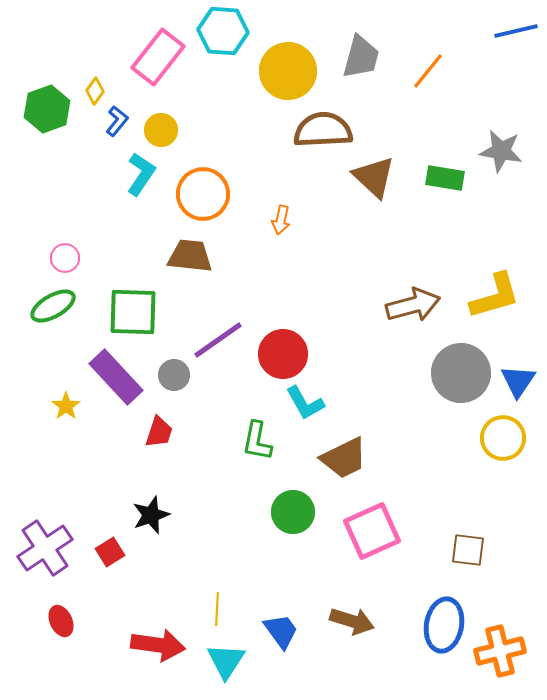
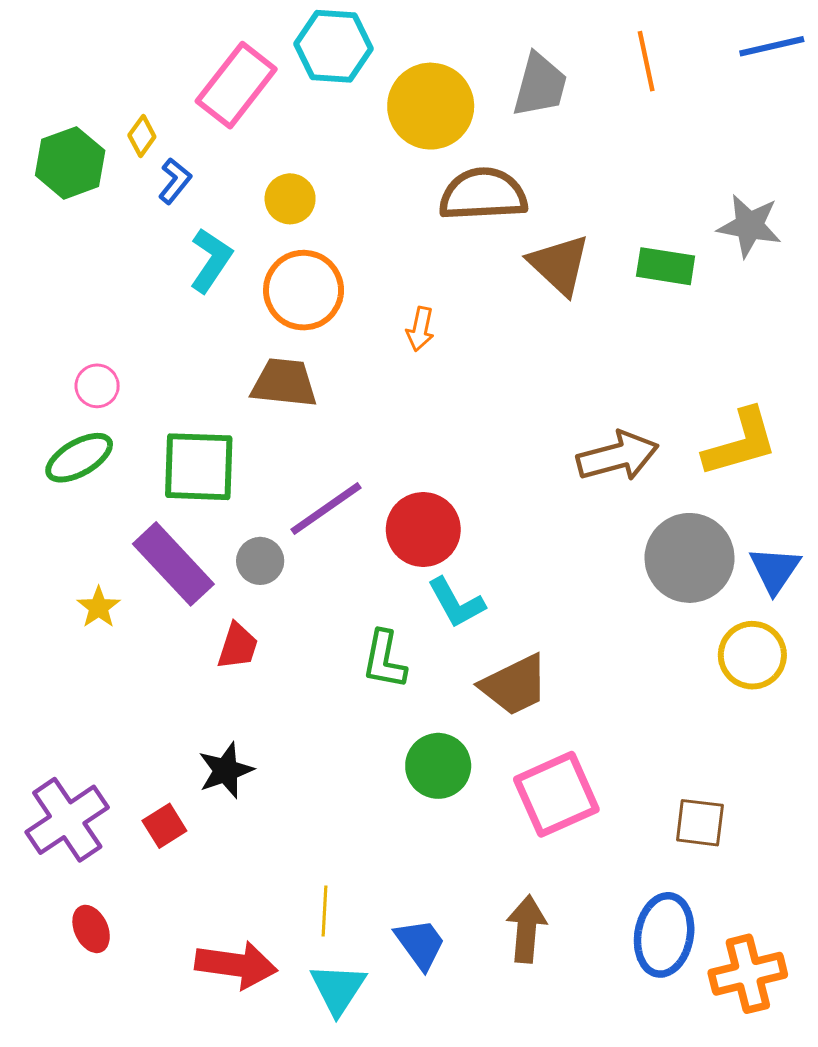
orange line: (428, 71) -> (646, 61), moved, turned -51
yellow circle: (161, 130) -> (290, 199), moved
brown arrow: (352, 621) -> (526, 929), turned -102

